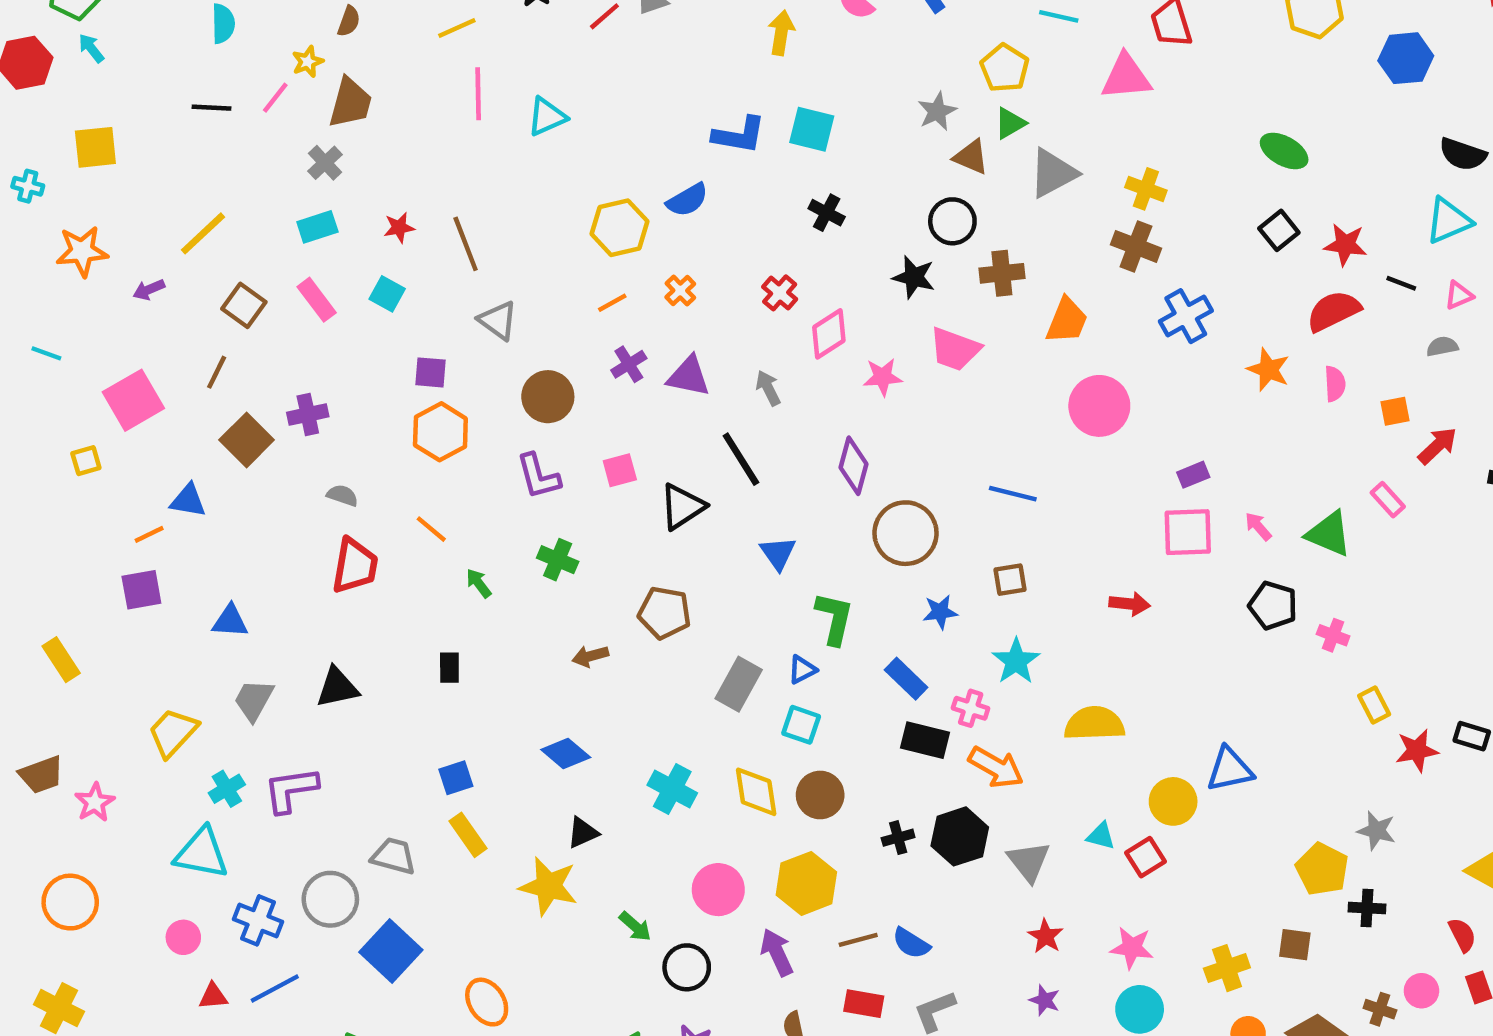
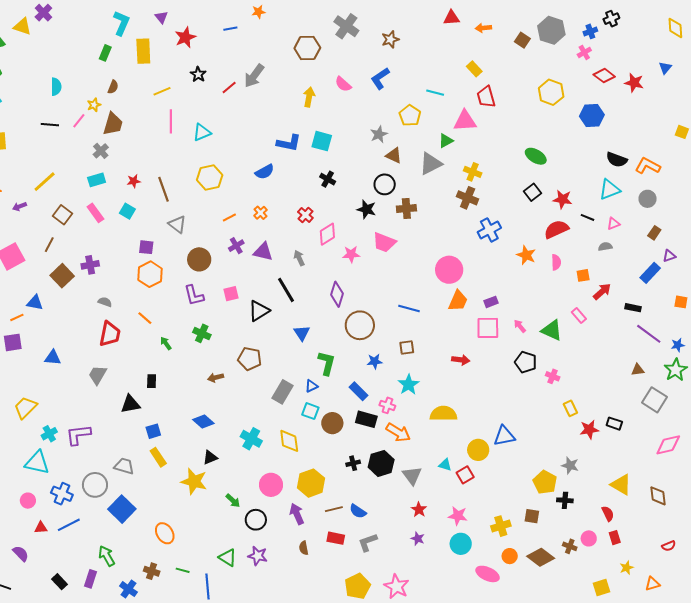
green triangle: (1010, 123) -> (446, 141), moved
yellow hexagon: (620, 228) -> (210, 177), moved
orange trapezoid: (1067, 321) -> (458, 301), moved
black triangle: (337, 687) -> (130, 404), moved
gray trapezoid: (254, 700) -> (98, 375), moved
brown circle: (820, 795) -> (332, 423), moved

